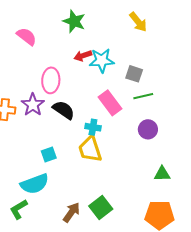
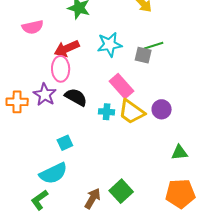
pink semicircle: (27, 36) -> (33, 27), turned 135
red arrow: (83, 56) -> (67, 49), moved, size x1.4
green line: (143, 96) -> (154, 46), moved
yellow trapezoid: (90, 149) -> (132, 112), moved, turned -32

